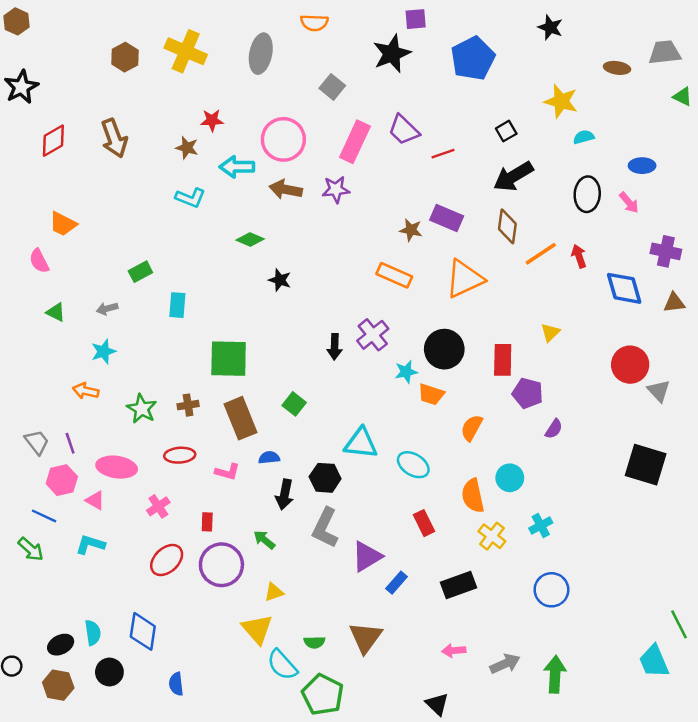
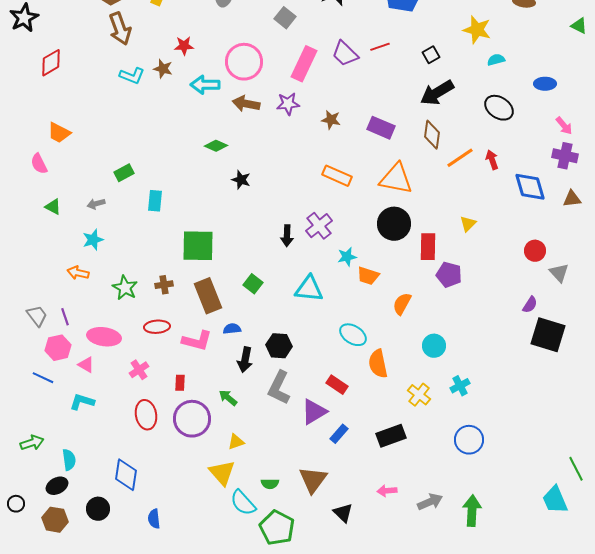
brown arrow: (114, 138) -> (120, 29), moved
red line: (443, 154) -> (380, 47), moved
black ellipse: (587, 194) -> (499, 108), turned -60
cyan L-shape: (190, 198) -> (132, 76), moved
pink arrow: (629, 203) -> (564, 126), moved
brown star: (411, 230) -> (331, 120), moved
orange triangle: (465, 279) -> (396, 179), turned 36
black circle: (444, 349) -> (394, 224), moved
red circle: (630, 365) -> (535, 251), size x0.7
purple semicircle: (554, 429) -> (530, 305), moved
cyan triangle: (361, 443) -> (309, 289), moved
pink L-shape: (227, 472) -> (197, 341), size x1.4
orange semicircle: (473, 496) -> (378, 364), moved
red rectangle: (424, 523) -> (337, 385), moved, turned -30
green arrow: (31, 549) -> (32, 443), moved, turned -60
red ellipse: (167, 560) -> (146, 415), turned -56
cyan semicircle: (93, 633) -> (69, 460), moved
black triangle: (437, 704) -> (343, 513), moved

